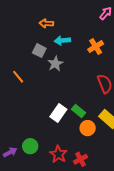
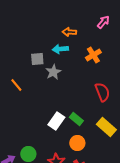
orange arrow: (46, 23) -> (69, 32), moved
gray square: (39, 51) -> (37, 59), turned -32
orange circle: (88, 128) -> (77, 143), moved

